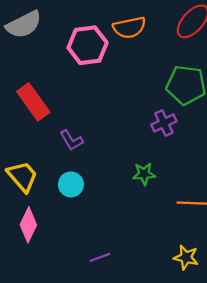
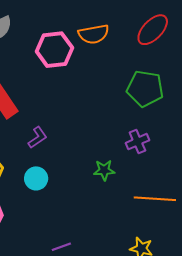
purple cross: (164, 123) -> (137, 142), moved
purple L-shape: (71, 140) -> (38, 137), turned -95

